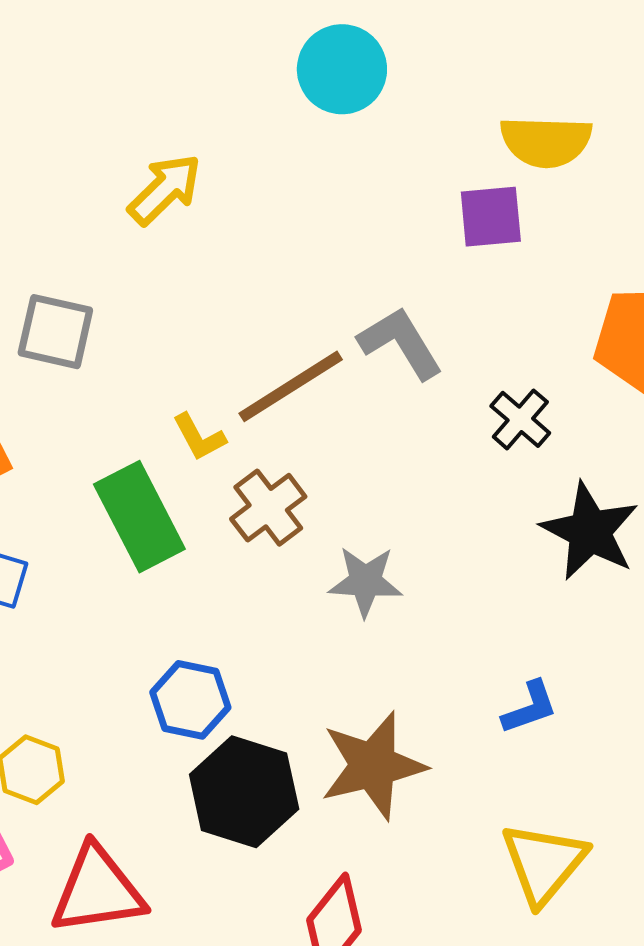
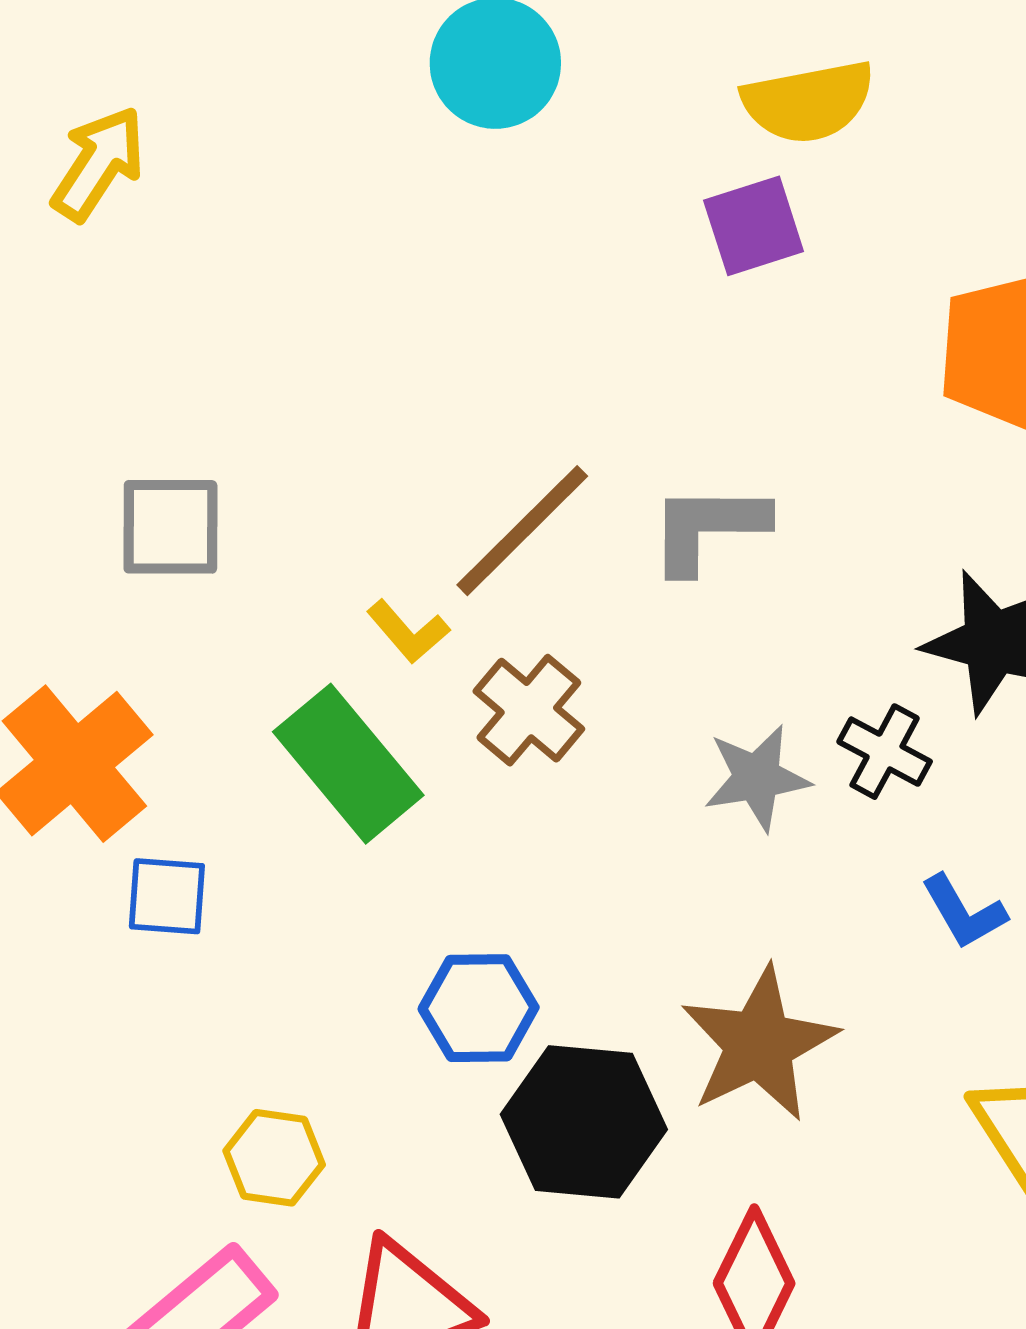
yellow arrow: (165, 189) -> (98, 164), moved
gray L-shape: (400, 343) -> (708, 528), moved, turned -46
black cross: (520, 419) -> (885, 752), moved
gray star: (365, 581) -> (757, 778), moved
blue L-shape: (530, 708) -> (964, 912), turned 92

